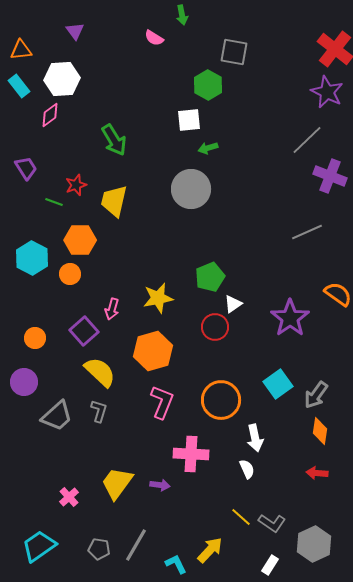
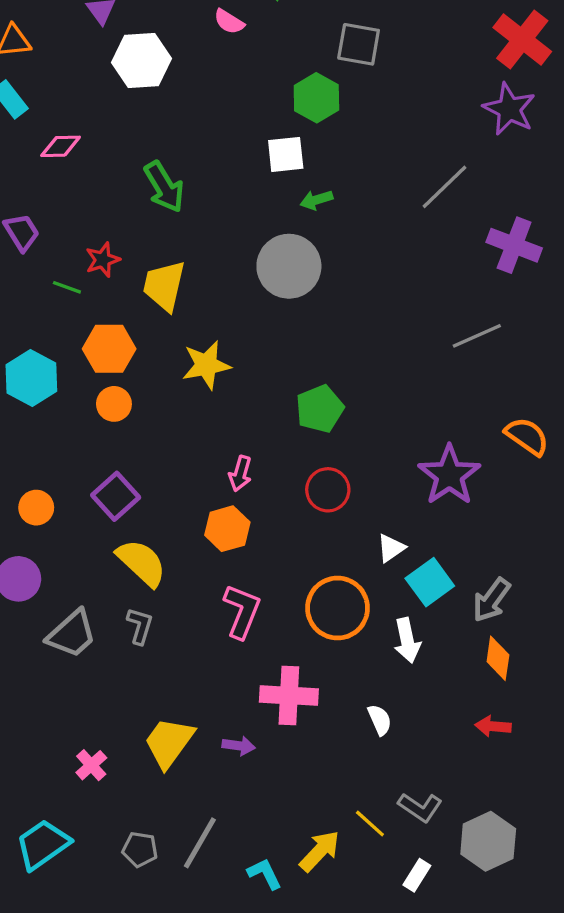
white hexagon: (62, 79) -> (142, 60), moved
pink diamond: (50, 115) -> (61, 146), turned 35
gray line: (307, 140) -> (444, 187), moved
orange circle: (70, 274) -> (114, 404), moved
yellow star: (158, 298) -> (206, 365), moved
white triangle: (233, 304) -> (391, 548), moved
pink arrow: (112, 309) -> (240, 474), moved
orange hexagon: (153, 351) -> (227, 529), size x0.7
white arrow: (255, 438) -> (407, 640), moved
yellow line: (241, 517) -> (370, 823), moved

